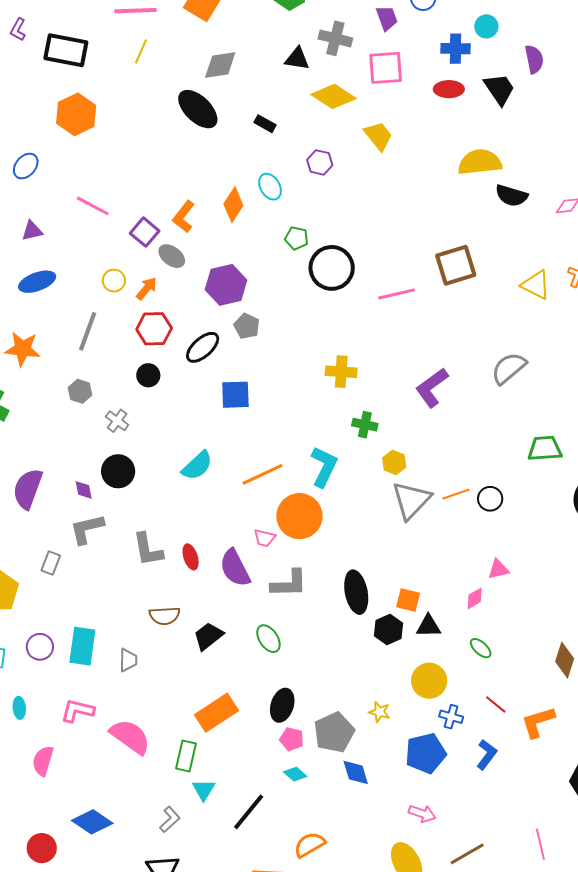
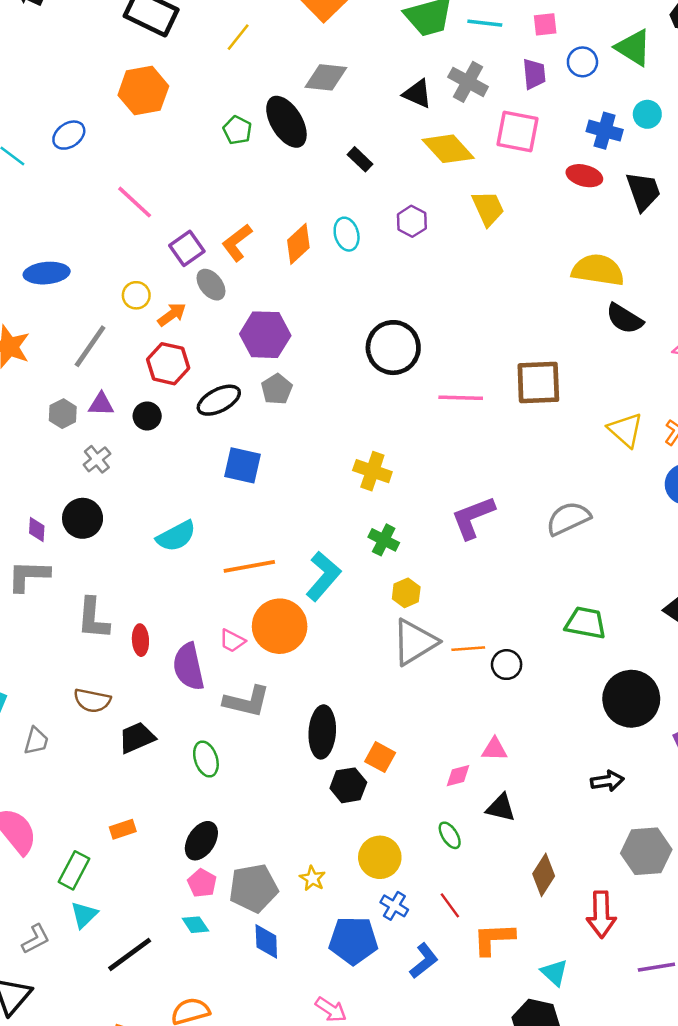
purple triangle: (32, 231) -> (101, 404), moved
green pentagon: (296, 238) -> (237, 130), moved
black triangle: (429, 626) -> (501, 808), moved
orange rectangle: (217, 713) -> (123, 829), size x0.5

